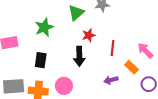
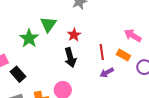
green triangle: (76, 13) -> (48, 24), moved
red line: (112, 48) -> (102, 52), moved
black rectangle: (41, 60) -> (18, 74), moved, turned -35

